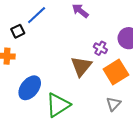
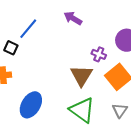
black square: (18, 31) -> (11, 48), turned -32
green triangle: (58, 105) -> (82, 110), moved, turned -44

